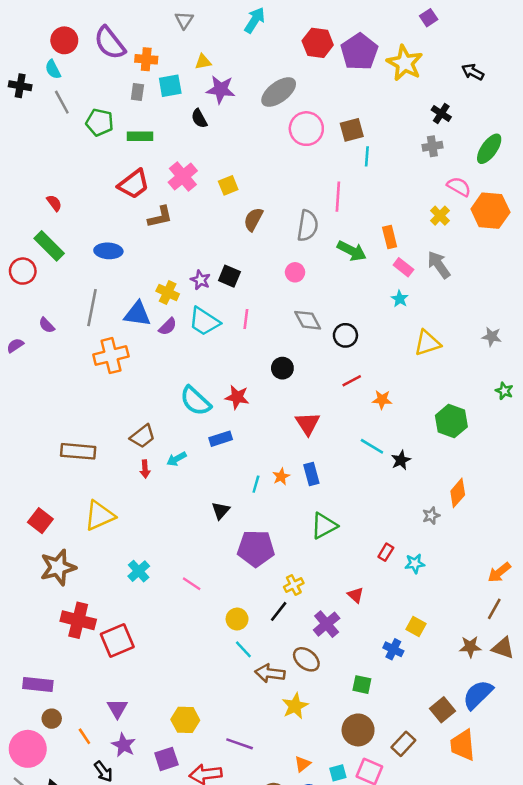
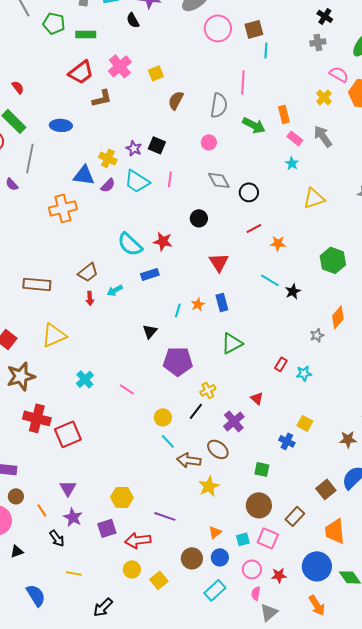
gray line: (92, 308) -> (30, 158), moved
orange trapezoid: (463, 745) -> (335, 531), moved

